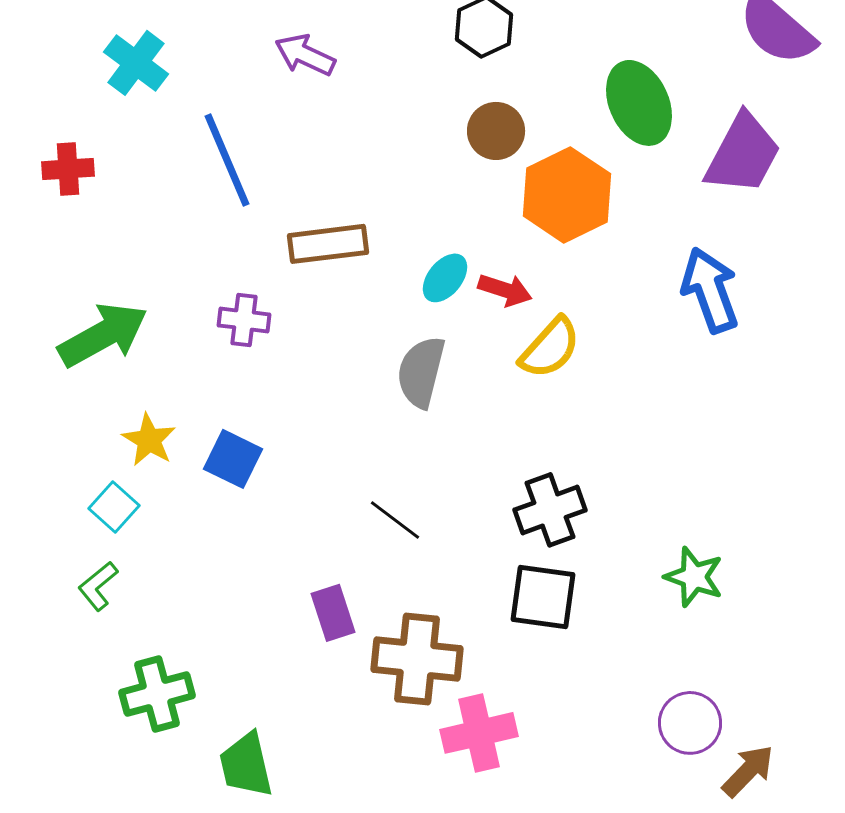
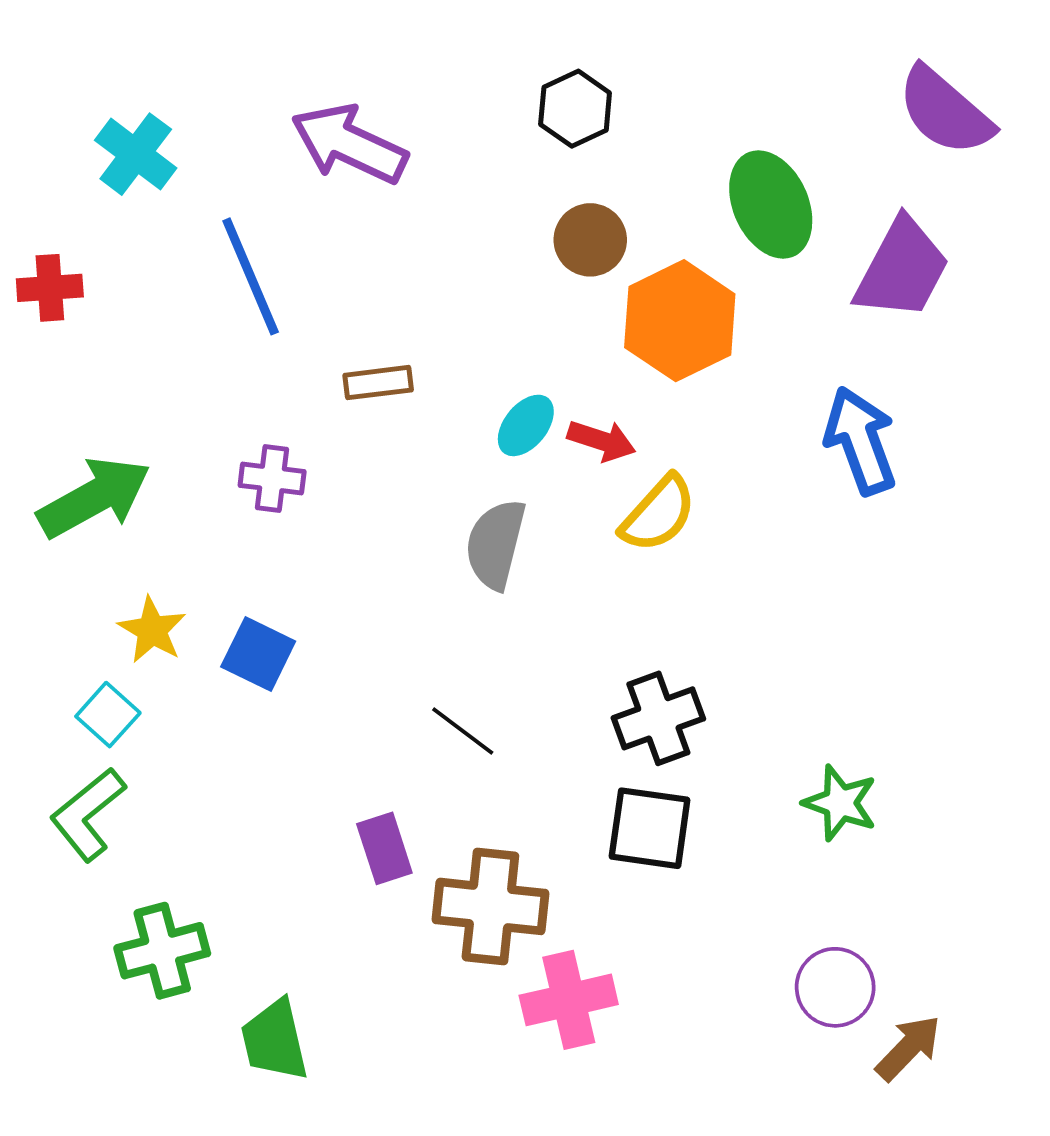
purple arrow: (305, 55) -> (349, 144), size x1.5
brown rectangle: (328, 244) -> (378, 383), size x0.7
green L-shape: (98, 586) -> (88, 814), size x1.5

